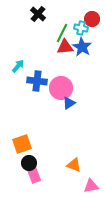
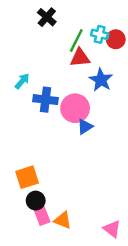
red circle: (92, 19) -> (116, 39), moved
blue star: (82, 47) -> (101, 80), moved
orange triangle: (74, 165) -> (63, 220), moved
pink triangle: (91, 186) -> (112, 229), turned 49

